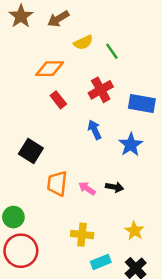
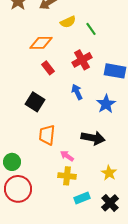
black square: (31, 151) -> (35, 102), moved
black arrow: (114, 187) -> (93, 138), size x1.6
pink arrow: (87, 188) -> (67, 156), moved

